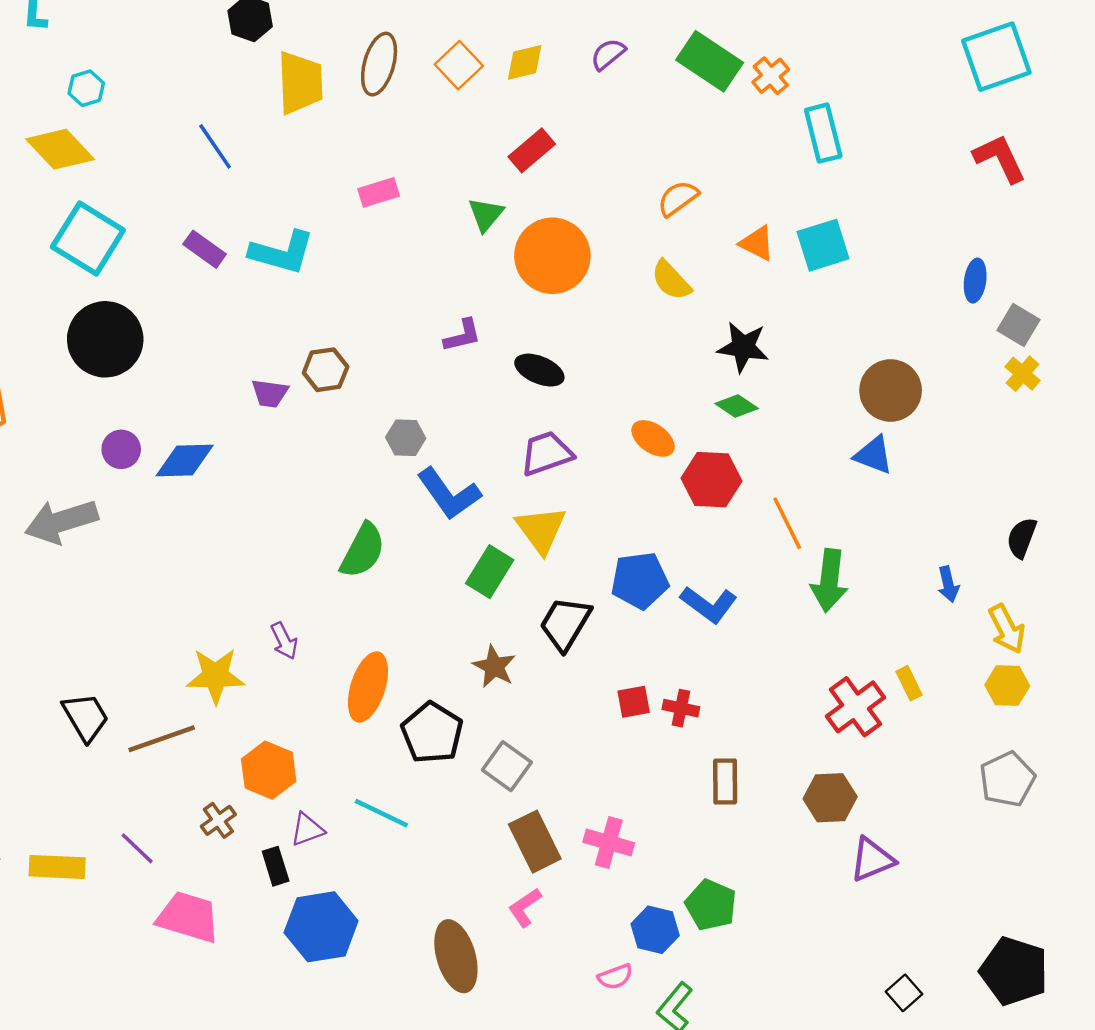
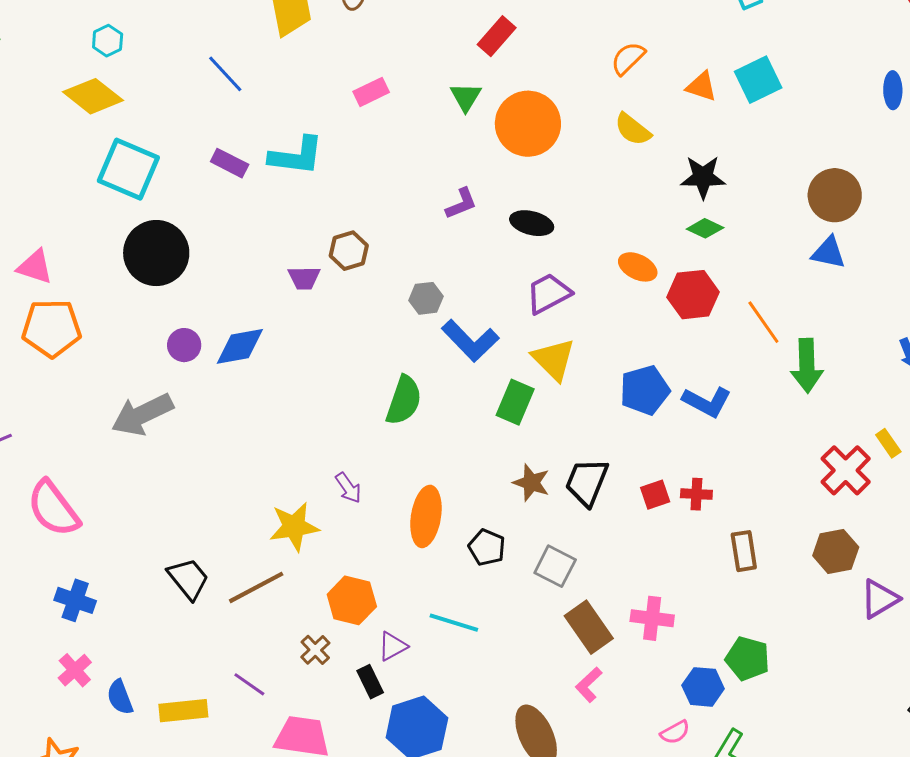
black trapezoid: (565, 623) -> (587, 482), moved
black pentagon: (432, 733) -> (487, 547), size x0.7

